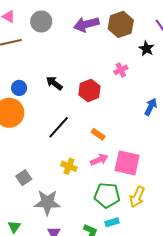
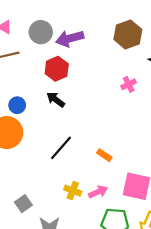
purple arrow: (86, 24) -> (70, 38), moved
red hexagon: (89, 90) -> (57, 69), moved
pink arrow: (99, 160) -> (98, 192), moved

